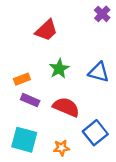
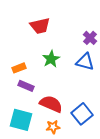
purple cross: (102, 14) -> (90, 38), moved
red trapezoid: (46, 30) -> (40, 26), turned 30
red semicircle: (66, 107) -> (51, 104), moved

